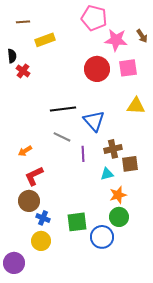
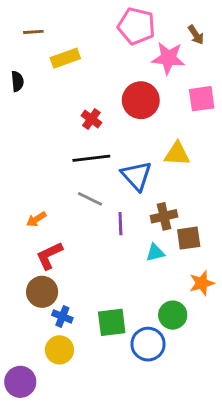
brown arrow: (142, 36) -> (196, 35), moved
pink square: (128, 68) -> (202, 99), moved
red cross: (23, 71) -> (91, 119), moved
yellow triangle: (136, 106) -> (177, 154), moved
orange star: (118, 195) -> (202, 283), moved

